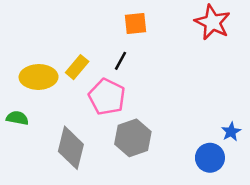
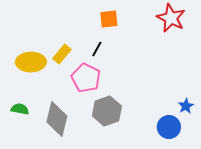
green semicircle: (17, 118) -> (20, 109), moved

